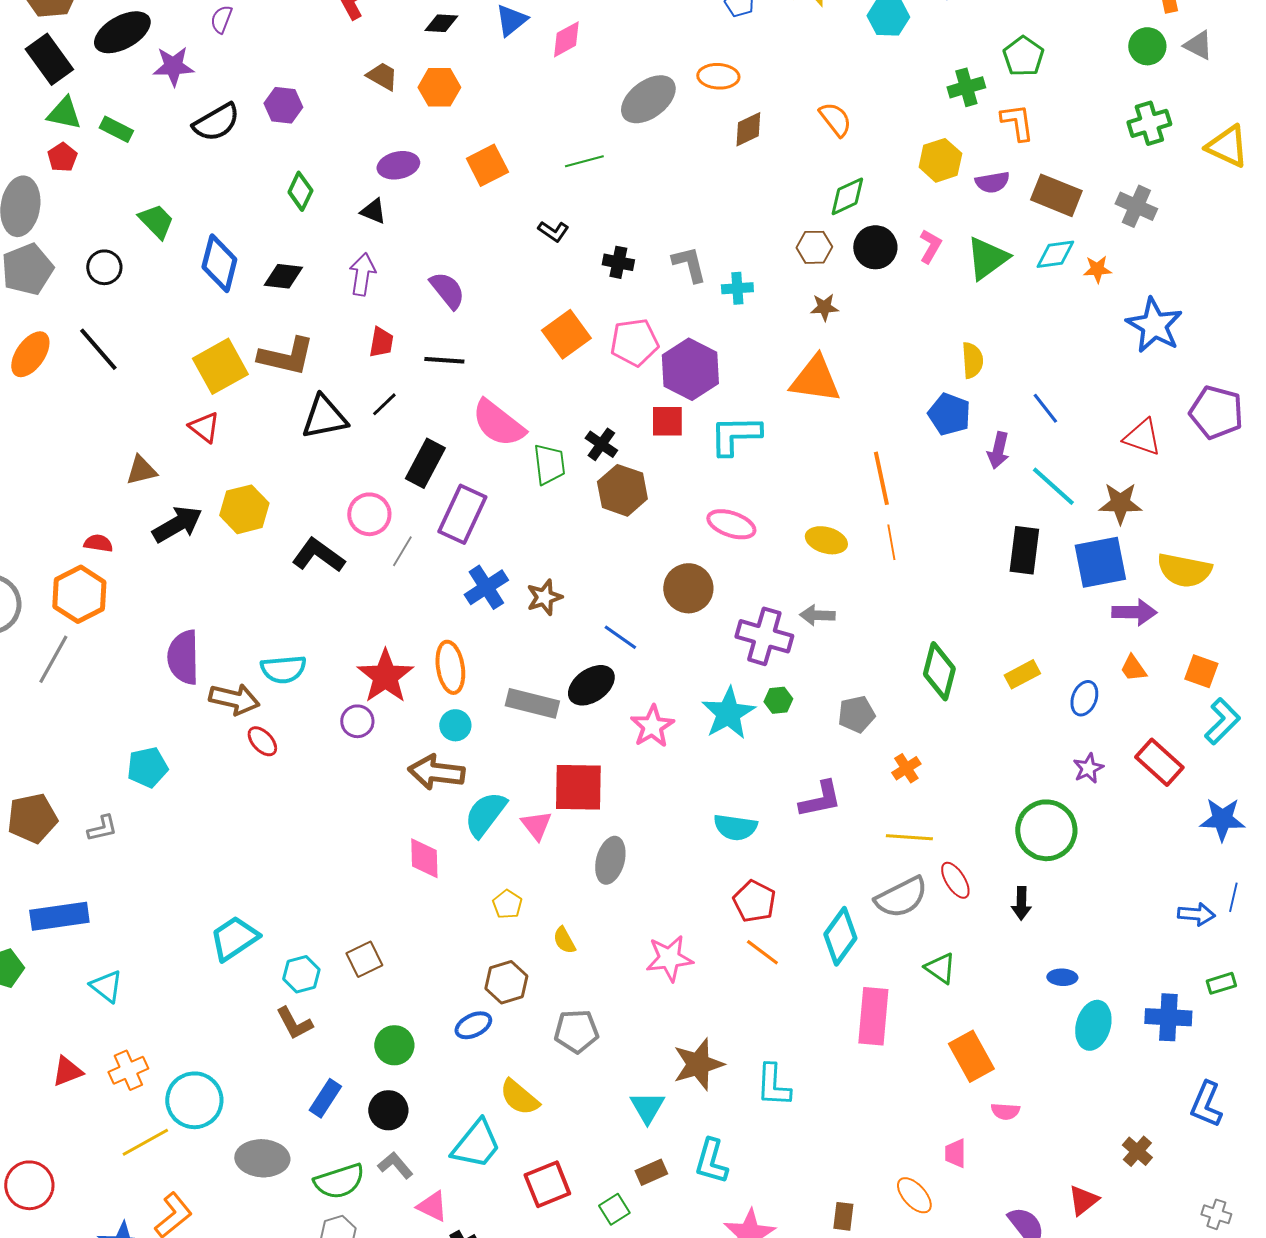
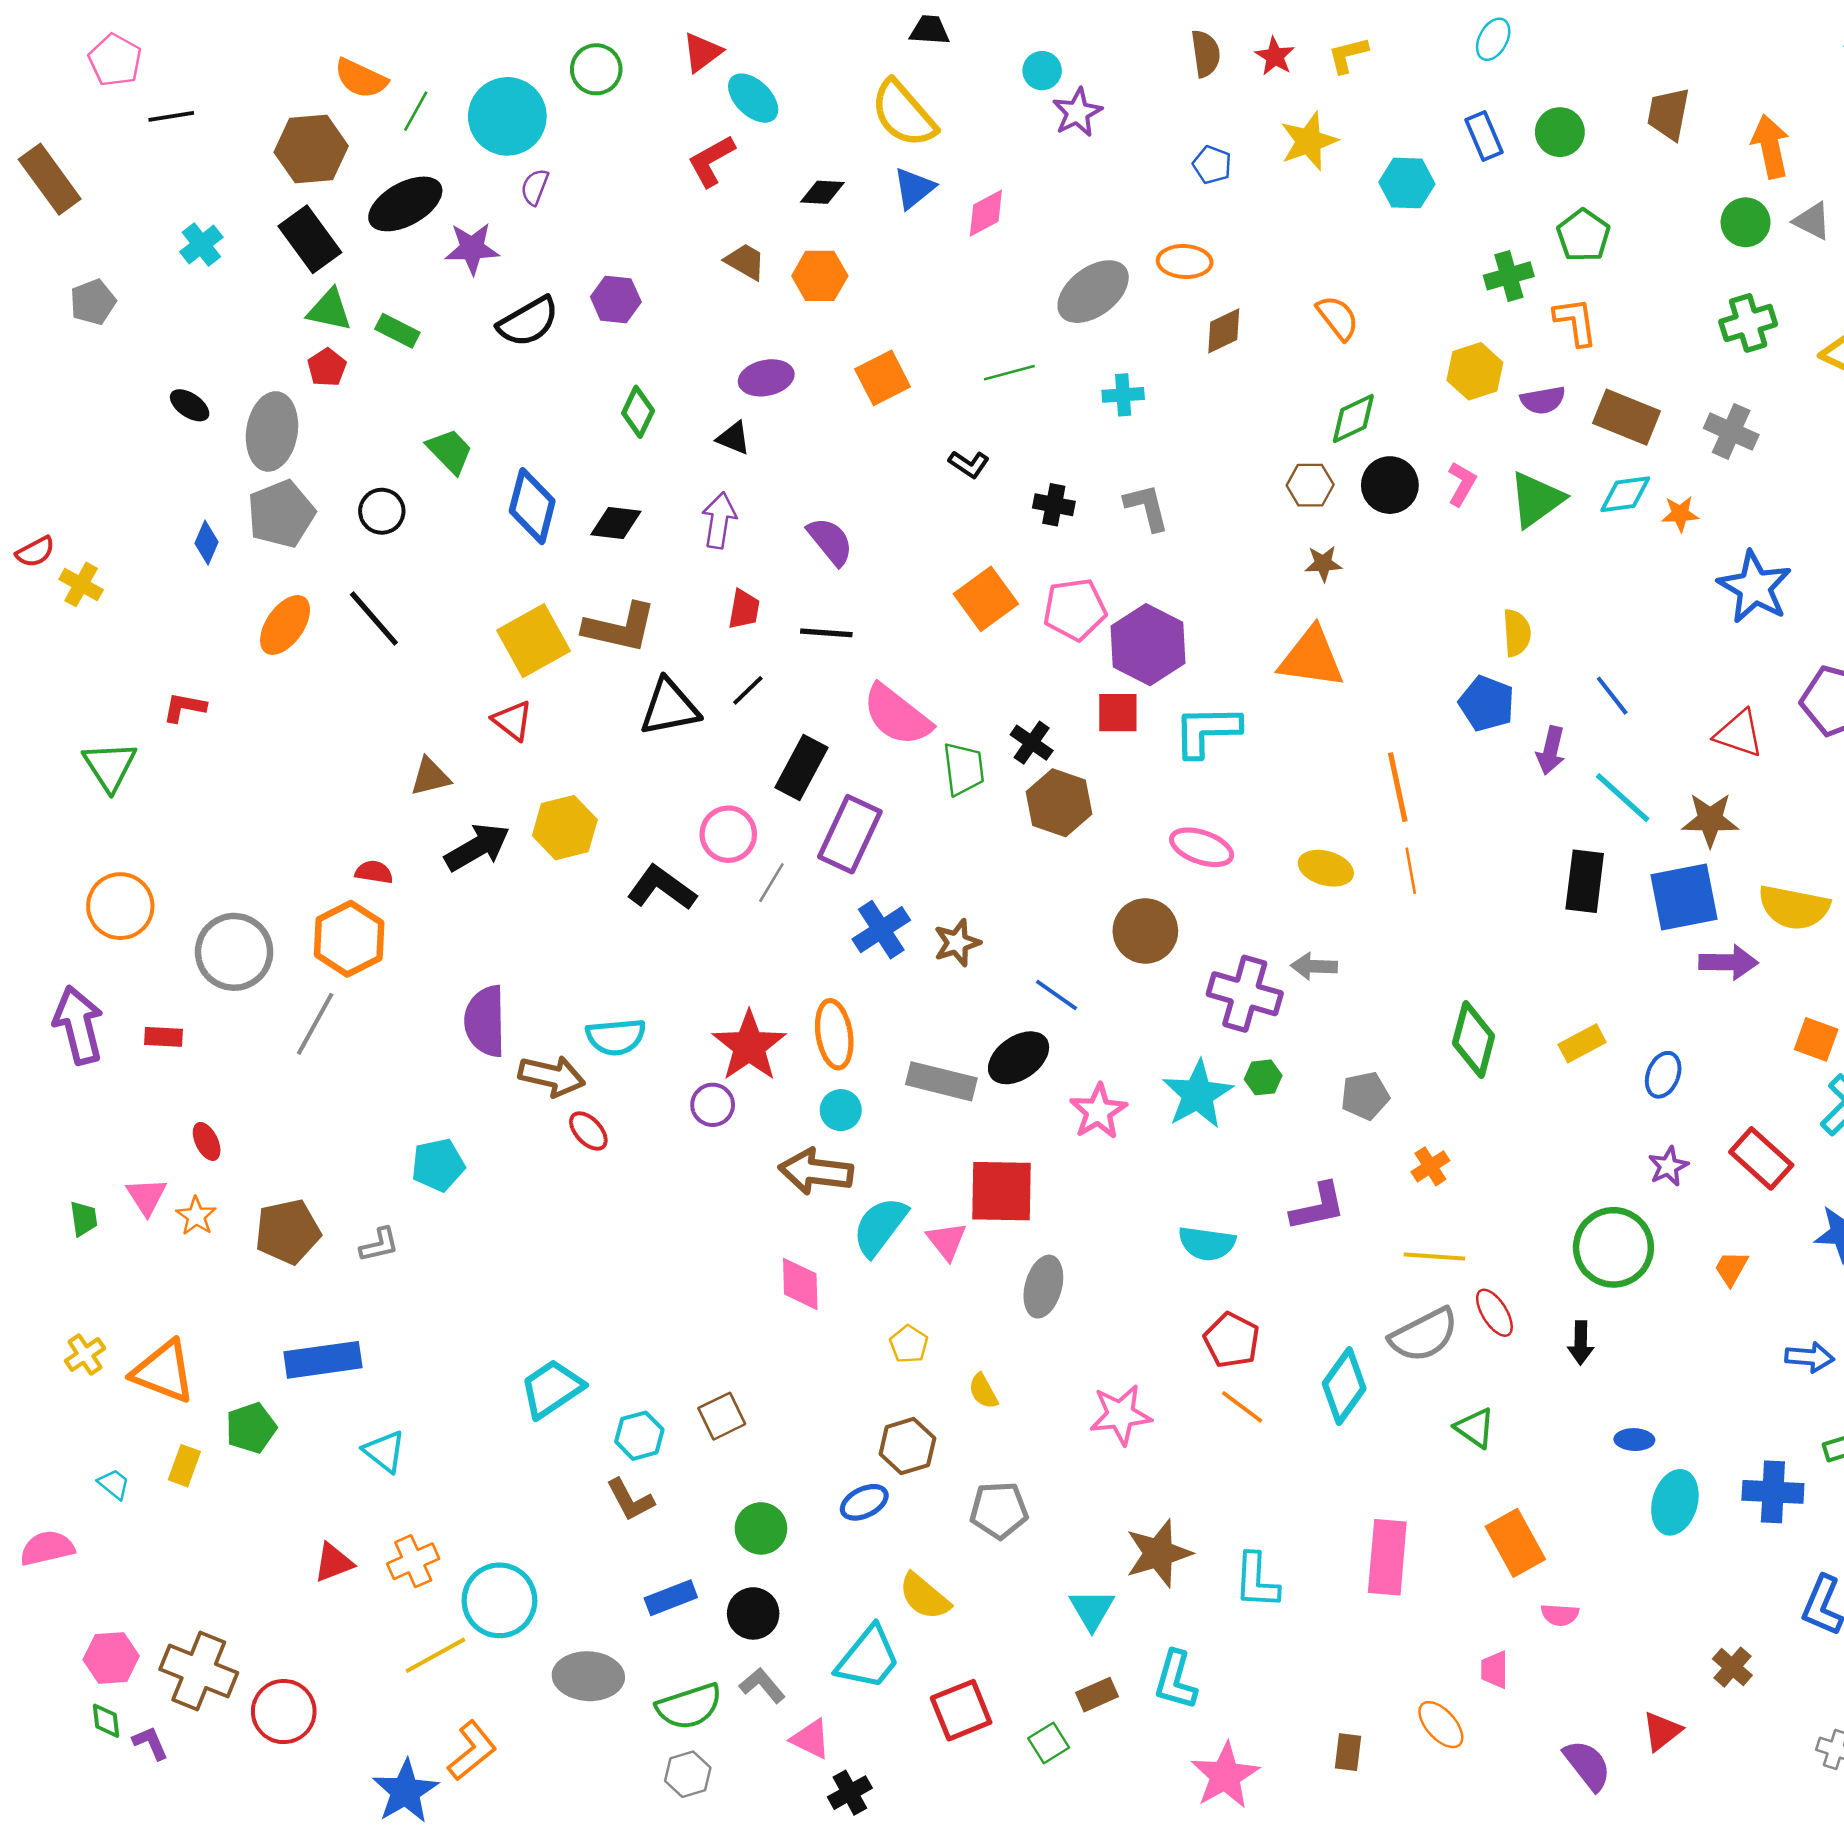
cyan cross: (737, 288) -> (1123, 395), moved
orange trapezoid: (1133, 668) -> (1731, 1268), moved, turned 64
pink rectangle: (873, 1016) -> (1387, 1557), moved
blue rectangle: (325, 1098) -> (671, 1598), turned 36

